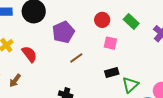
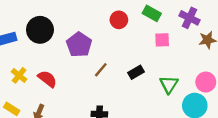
pink square: (110, 43) -> (162, 40), moved
black rectangle: (112, 72) -> (136, 72), moved

